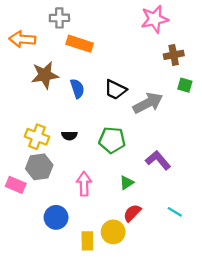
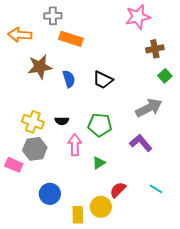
green square: (185, 85) -> (165, 76), turned 32
gray arrow: (148, 103) -> (149, 108), moved
green triangle: (127, 183) -> (99, 163), moved
pink arrow: (84, 184) -> (75, 145), moved

